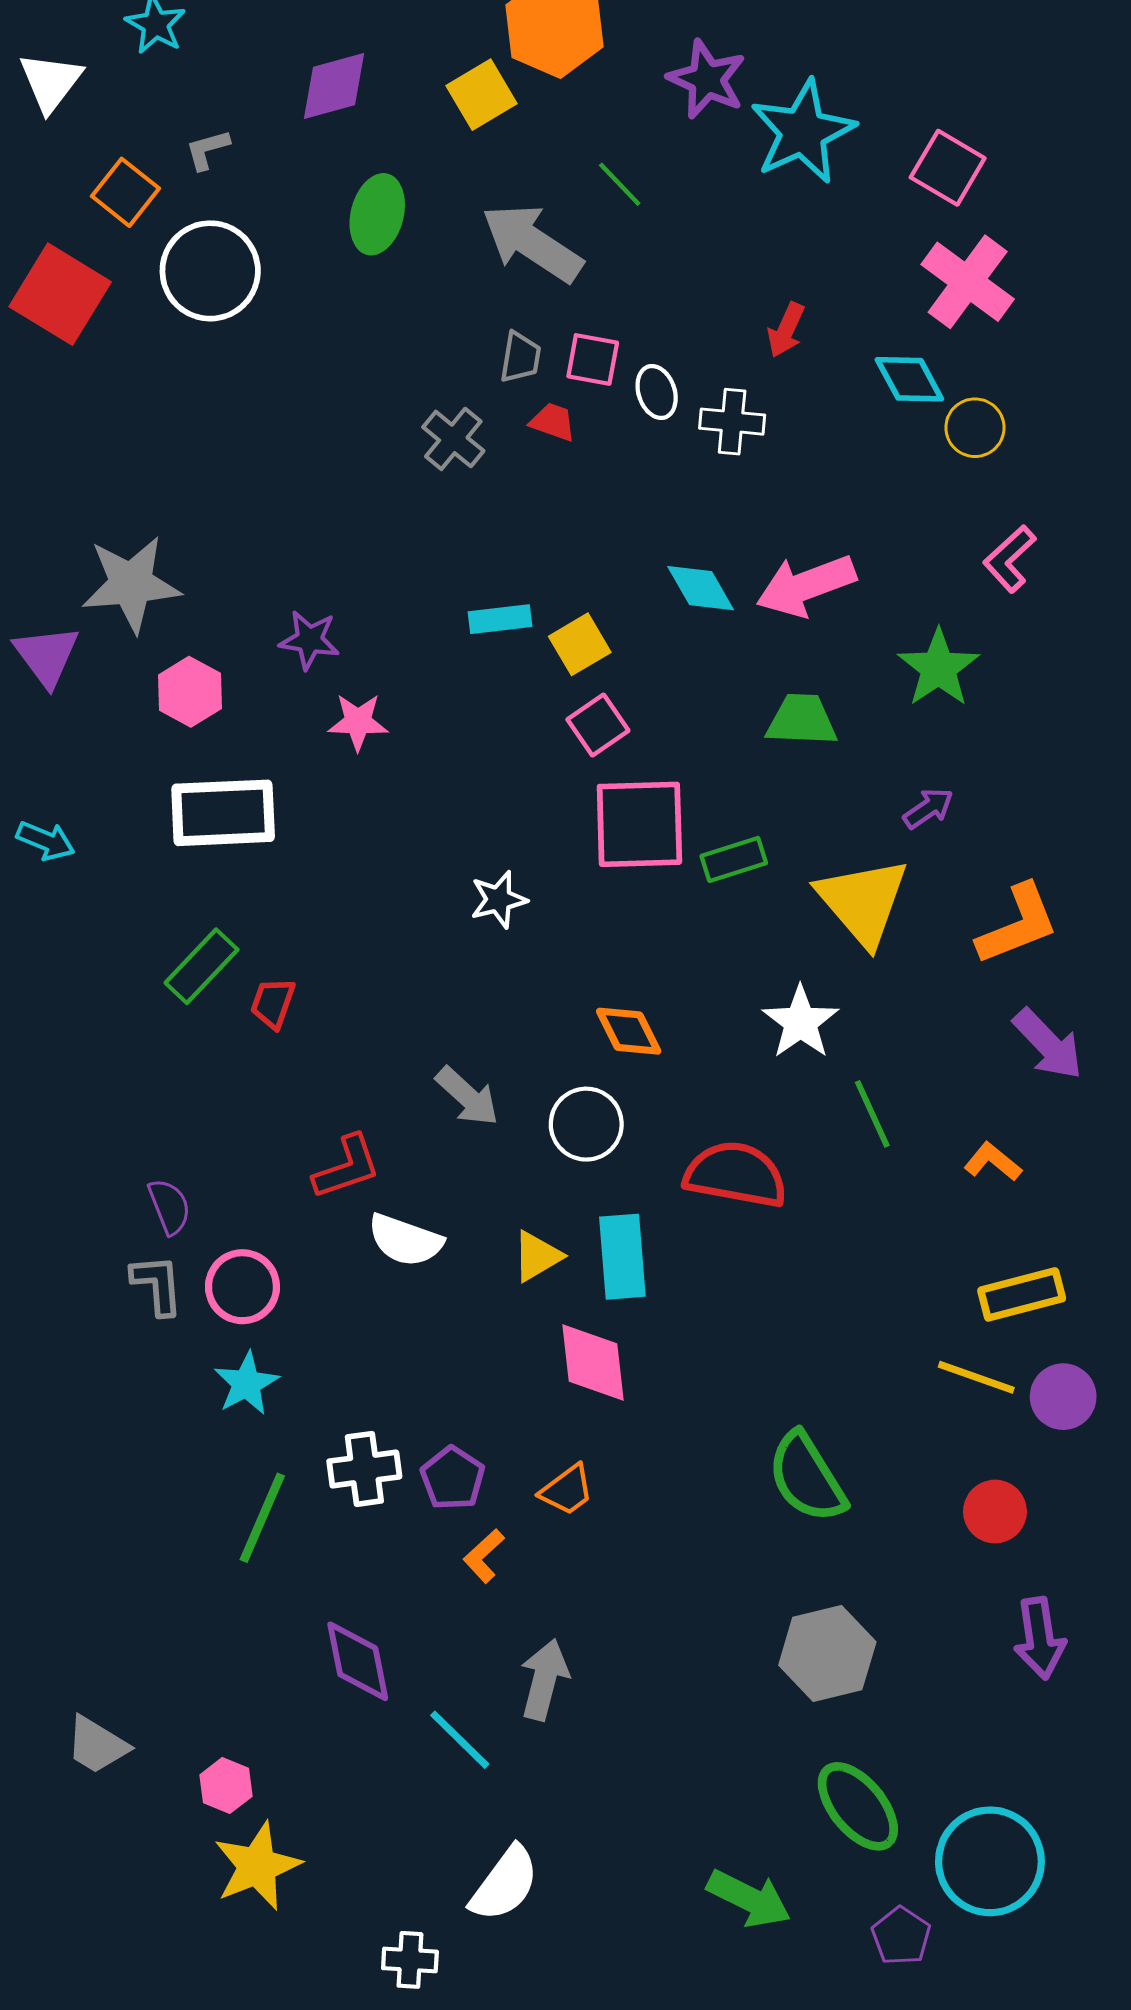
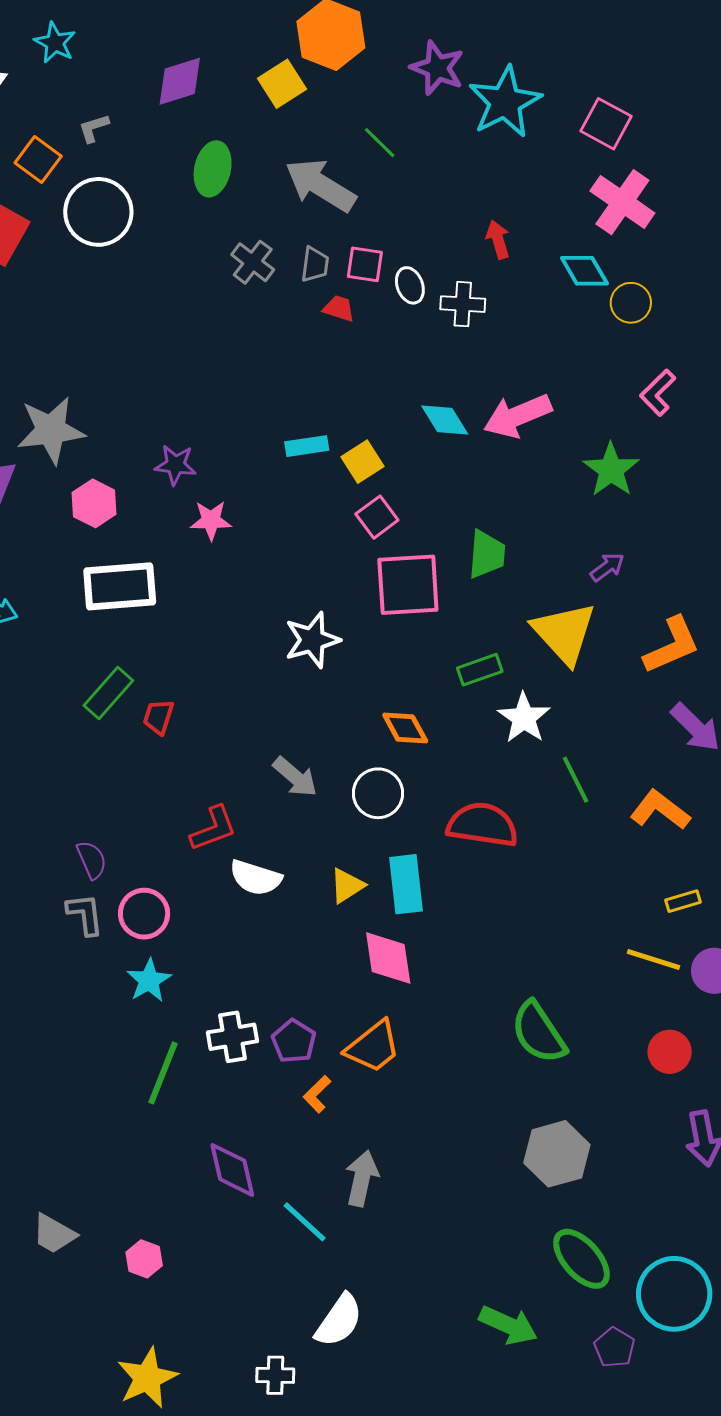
red arrow: (786, 330) -> (498, 240), turned 141
gray cross: (453, 439) -> (253, 262), moved
green trapezoid: (802, 720) -> (487, 554), moved, turned 94
green rectangle: (734, 859) -> (480, 670), moved
white star: (499, 900) -> (312, 640), size x1.4
orange L-shape: (993, 1162) -> (660, 810), size x1.5
yellow rectangle: (1022, 1294) -> (683, 901), size x0.6
orange trapezoid: (567, 1490) -> (373, 1047), size x1.5
yellow star: (257, 1866) -> (147, 1378), moved

